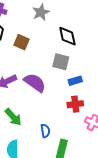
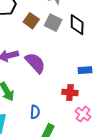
gray square: (61, 62) -> (53, 23), moved
blue rectangle: (75, 81) -> (85, 70), moved

